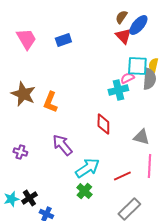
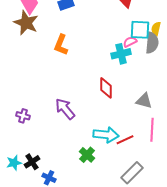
brown star: (23, 94) -> (26, 23), moved
orange L-shape: (50, 102) -> (61, 45), moved
cyan arrow: (87, 168) -> (106, 135), moved, turned 40

